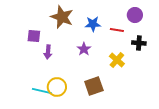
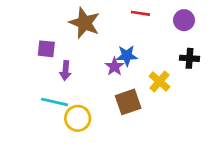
blue star: (93, 24) -> (127, 56), moved
red line: (117, 30) -> (140, 13), moved
brown square: (94, 86) -> (128, 102), moved
cyan line: (42, 91) -> (55, 102), moved

